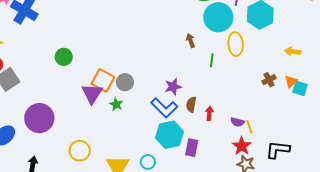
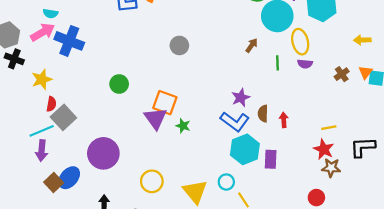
brown arrow: (191, 41) -> (252, 45), turned 64
gray circle: (125, 82) -> (179, 45), moved
purple semicircle: (237, 122) -> (305, 64), moved
yellow line: (249, 127) -> (329, 128), turned -72

